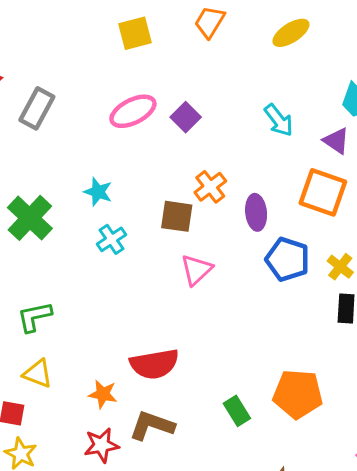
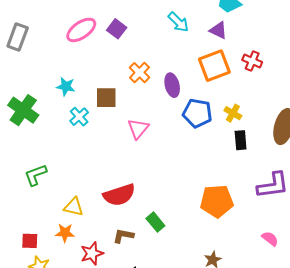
orange square: (323, 192) -> (214, 66), turned -32
brown square: (177, 216) -> (106, 98), moved
yellow triangle: (38, 374) -> (74, 207), moved
orange star: (103, 394) -> (65, 233), moved
green rectangle: (237, 411) -> (155, 222), moved
brown L-shape: (152, 426) -> (123, 236), size x0.7

